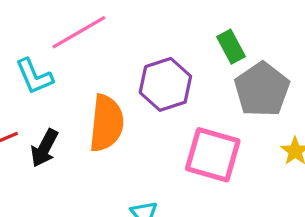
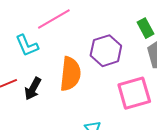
pink square: (213, 155) -> (134, 93), turned -32

